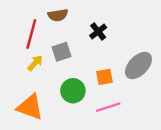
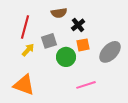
brown semicircle: (58, 15) -> (59, 13), moved
orange square: (104, 77) -> (83, 45), moved
green circle: (73, 91) -> (66, 57), moved

